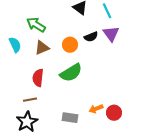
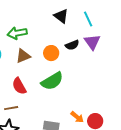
green arrow: (36, 25) -> (17, 33), turned -42
red semicircle: (38, 78) -> (19, 86), turned -36
orange arrow: (96, 109) -> (77, 117), turned -120

